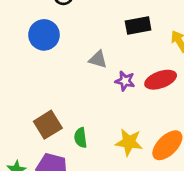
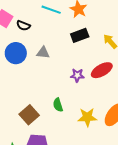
gray triangle: (98, 59) -> (43, 53), moved
green semicircle: (80, 138) -> (58, 105), moved

